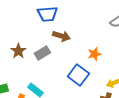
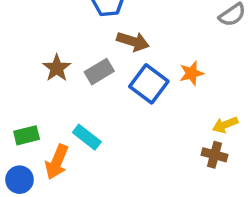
blue square: (78, 75) -> (149, 84), moved

